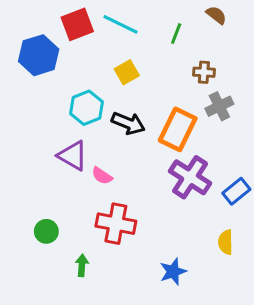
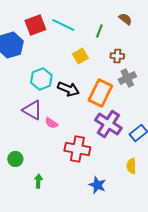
yellow square: (127, 72) -> (80, 56), moved
red cross: (116, 224) -> (77, 149), moved
blue star: (173, 272) -> (97, 185), turned -30

